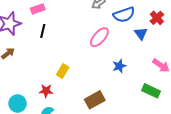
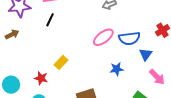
blue semicircle: (124, 15) -> (129, 38), moved
blue triangle: (141, 34) -> (146, 54), moved

